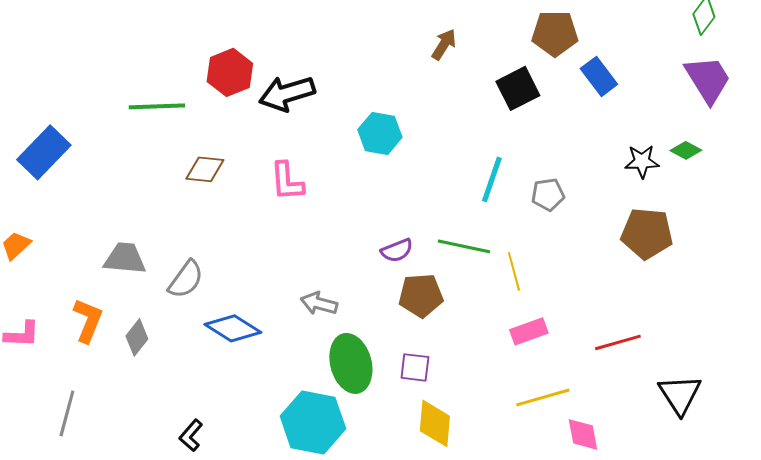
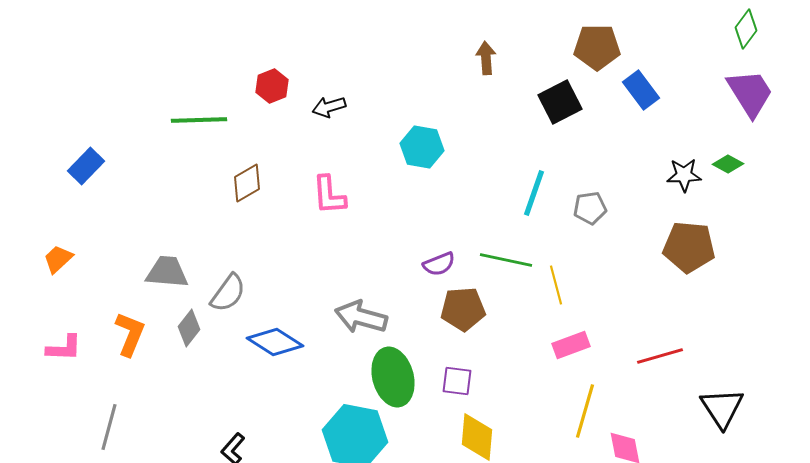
brown arrow: (444, 44) -> (486, 58), turned -36
red hexagon: (230, 72) -> (272, 86), size x0.7
black arrow: (287, 93) -> (329, 107), size x0.6
blue rectangle: (44, 152) -> (86, 166), size x0.7
brown diamond: (205, 169) -> (247, 183), turned -36
gray arrow: (319, 303) -> (361, 317), size x1.4
gray diamond: (137, 337) -> (189, 328), moved
yellow line: (543, 397) -> (585, 411), turned -58

